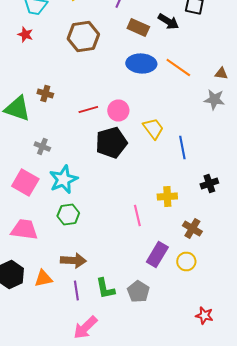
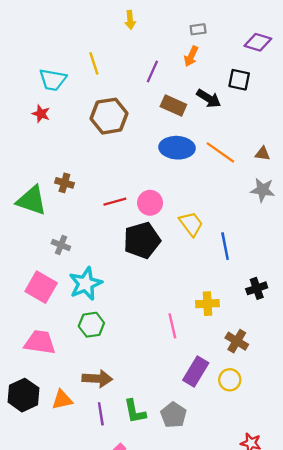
brown triangle: (221, 74) -> (263, 154), moved

